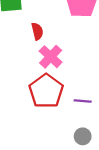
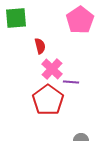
purple line: (83, 101) -> (71, 82), moved

